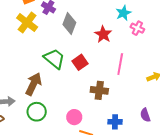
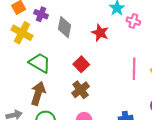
green trapezoid: (54, 59) -> (40, 63), moved
pink line: (120, 64) -> (134, 69), moved
brown cross: (99, 90) -> (81, 90), moved, turned -36

